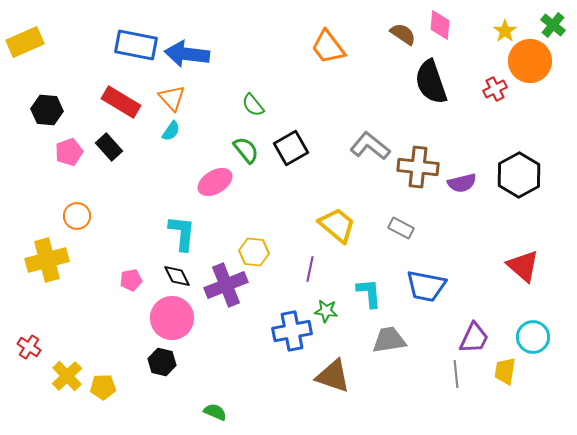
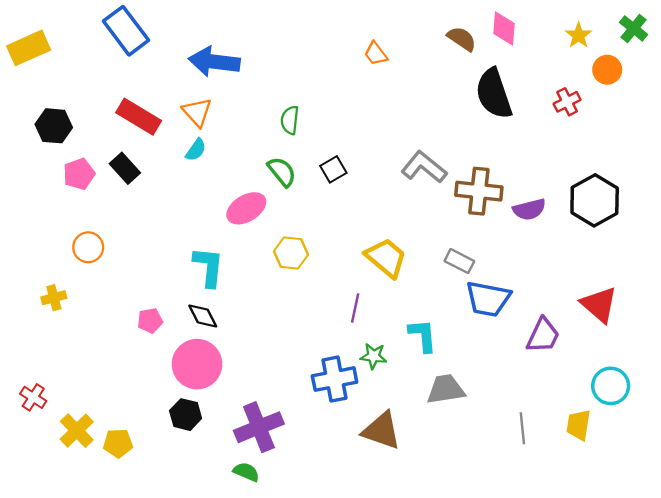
blue rectangle: (136, 45) -> (126, 31), moved, turned 42
orange trapezoid: (328, 47) -> (376, 54), size x0.6
orange circle: (530, 61) -> (607, 70), size x0.6
green semicircle: (253, 105) -> (290, 120), turned 45
black square: (291, 148) -> (333, 169), size x0.7
yellow hexagon: (254, 252) -> (291, 253), moved
yellow cross: (47, 260) -> (54, 298), size x0.5
purple cross: (226, 285) -> (259, 427), moved
blue trapezoid: (426, 286) -> (488, 299), moved
purple trapezoid: (474, 338) -> (543, 336), moved

